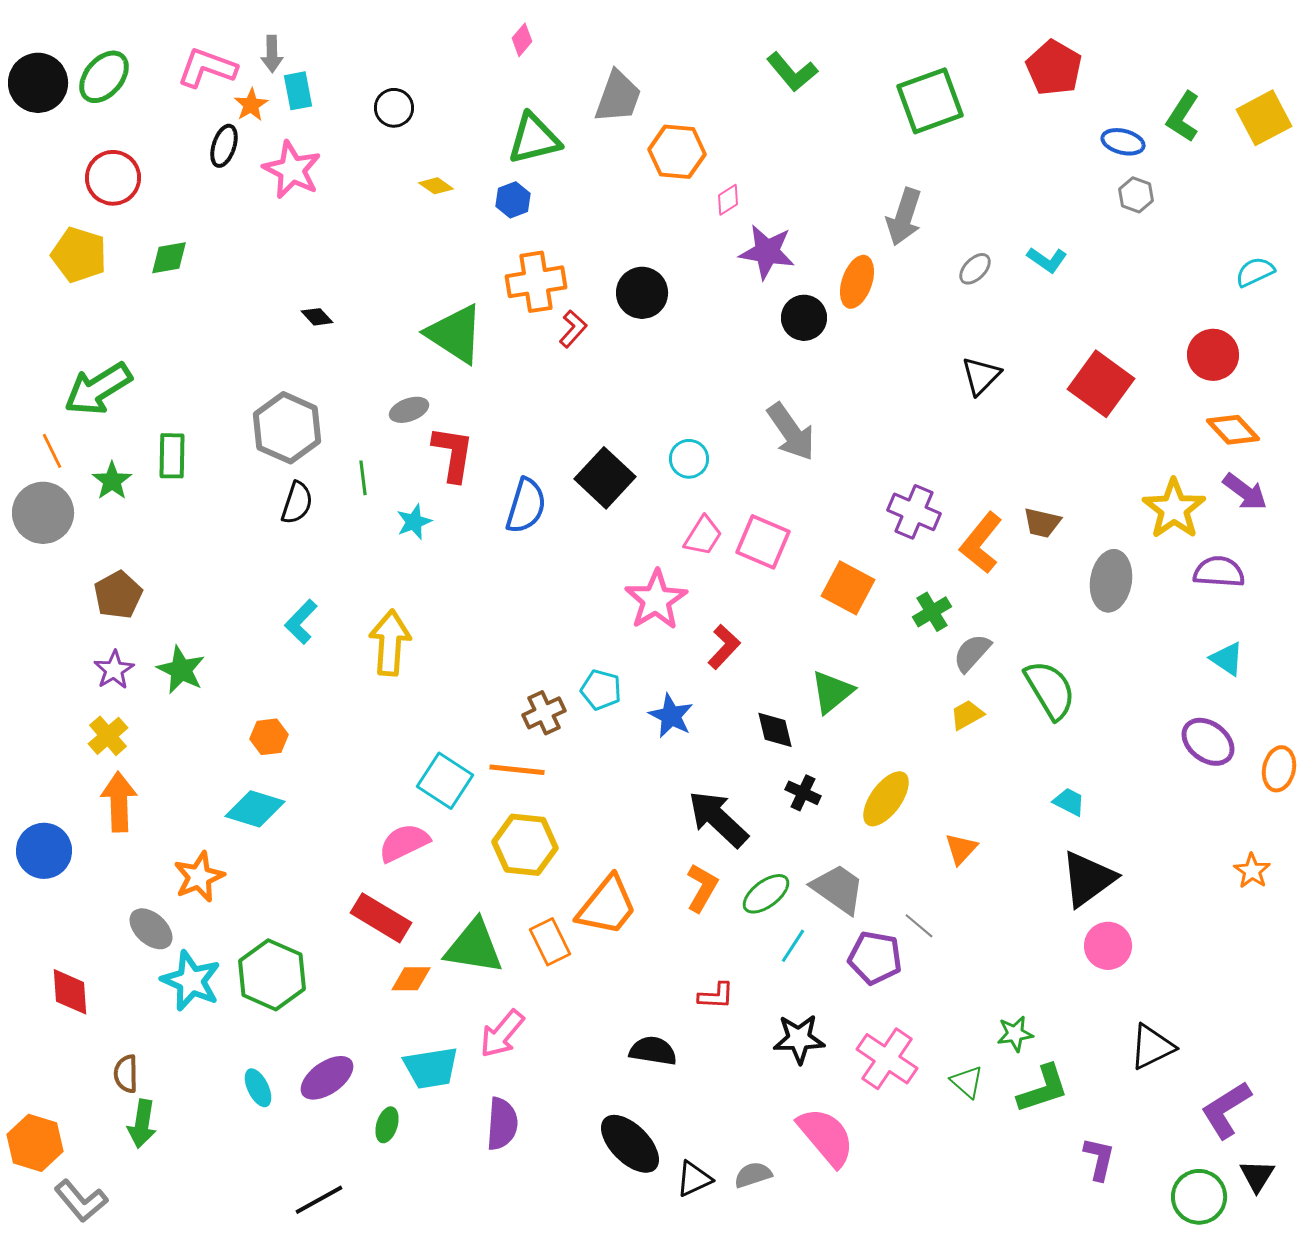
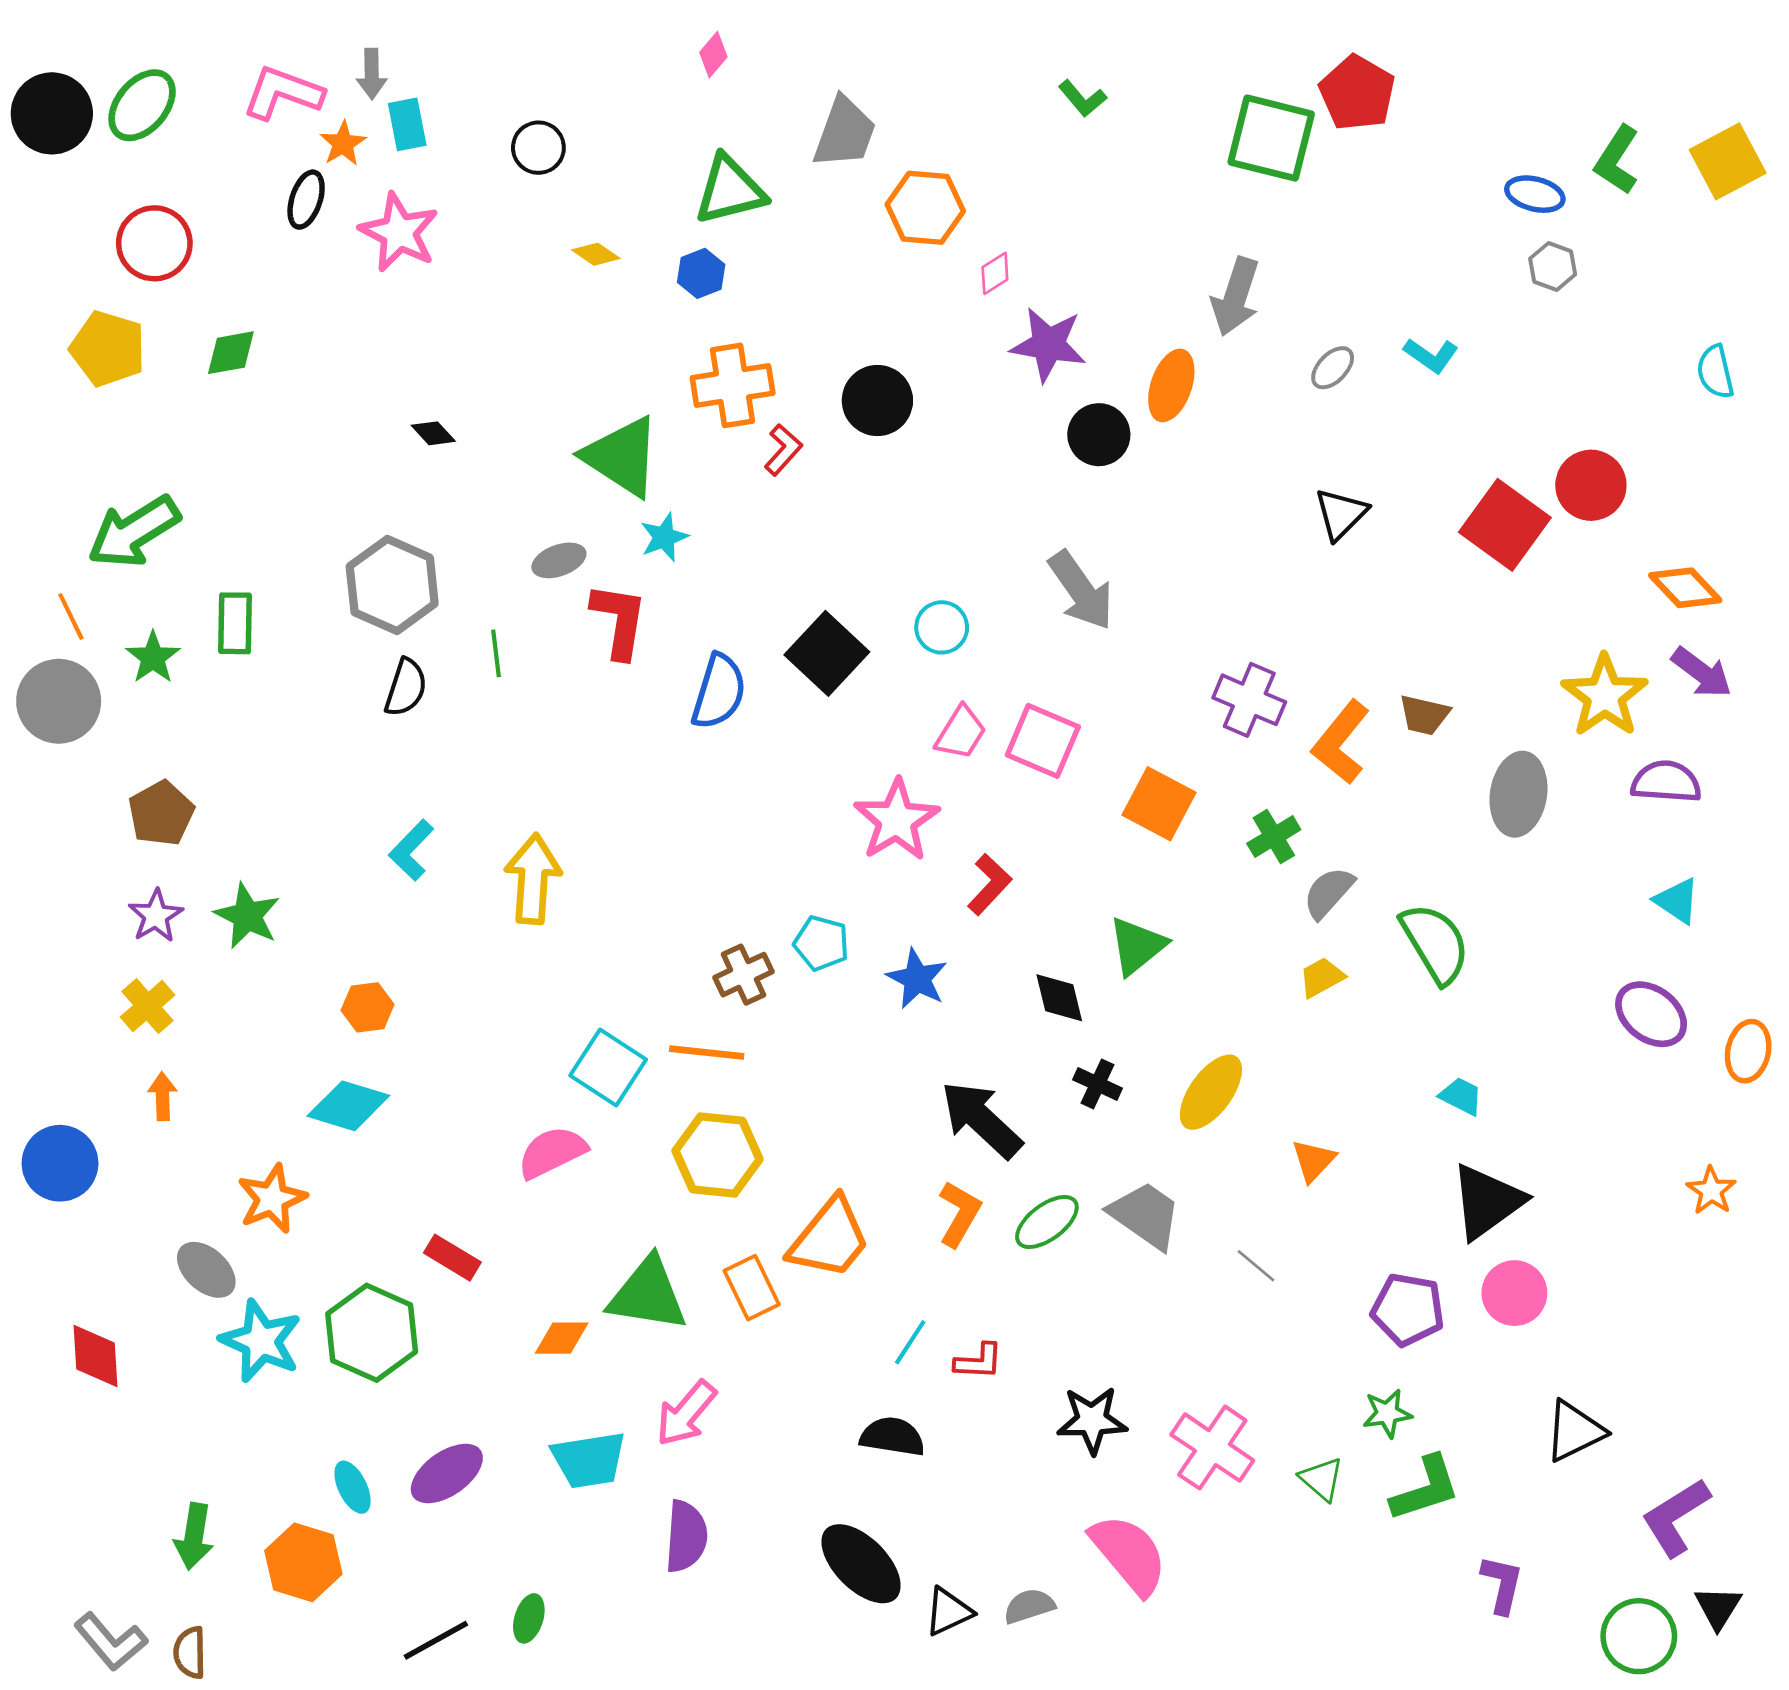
red pentagon: (1054, 68) -> (1357, 93), moved
green L-shape: (792, 72) -> (1082, 98), size x0.7
green square: (930, 101) -> (1271, 138), turned 34
cyan semicircle: (1255, 272) -> (1715, 372), turned -78
red circle: (1213, 355) -> (1591, 485), moved
cyan star: (414, 522) -> (664, 537), moved
orange arrow: (119, 802) -> (163, 1096), size x0.6
red rectangle: (381, 918) -> (452, 1258), moved, size x0.7
cyan line: (793, 946) -> (910, 1342), moved
purple pentagon: (875, 958) -> (1408, 1309), moved
brown semicircle: (126, 1074) -> (190, 1653), moved
green ellipse: (387, 1125) -> (529, 1618), moved
orange hexagon: (35, 1143) -> (303, 1562), moved

